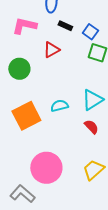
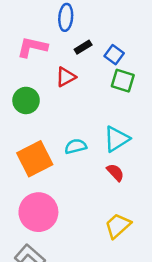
black rectangle: (65, 26) -> (83, 47), turned -56
pink circle: (46, 168) -> (38, 212), moved

